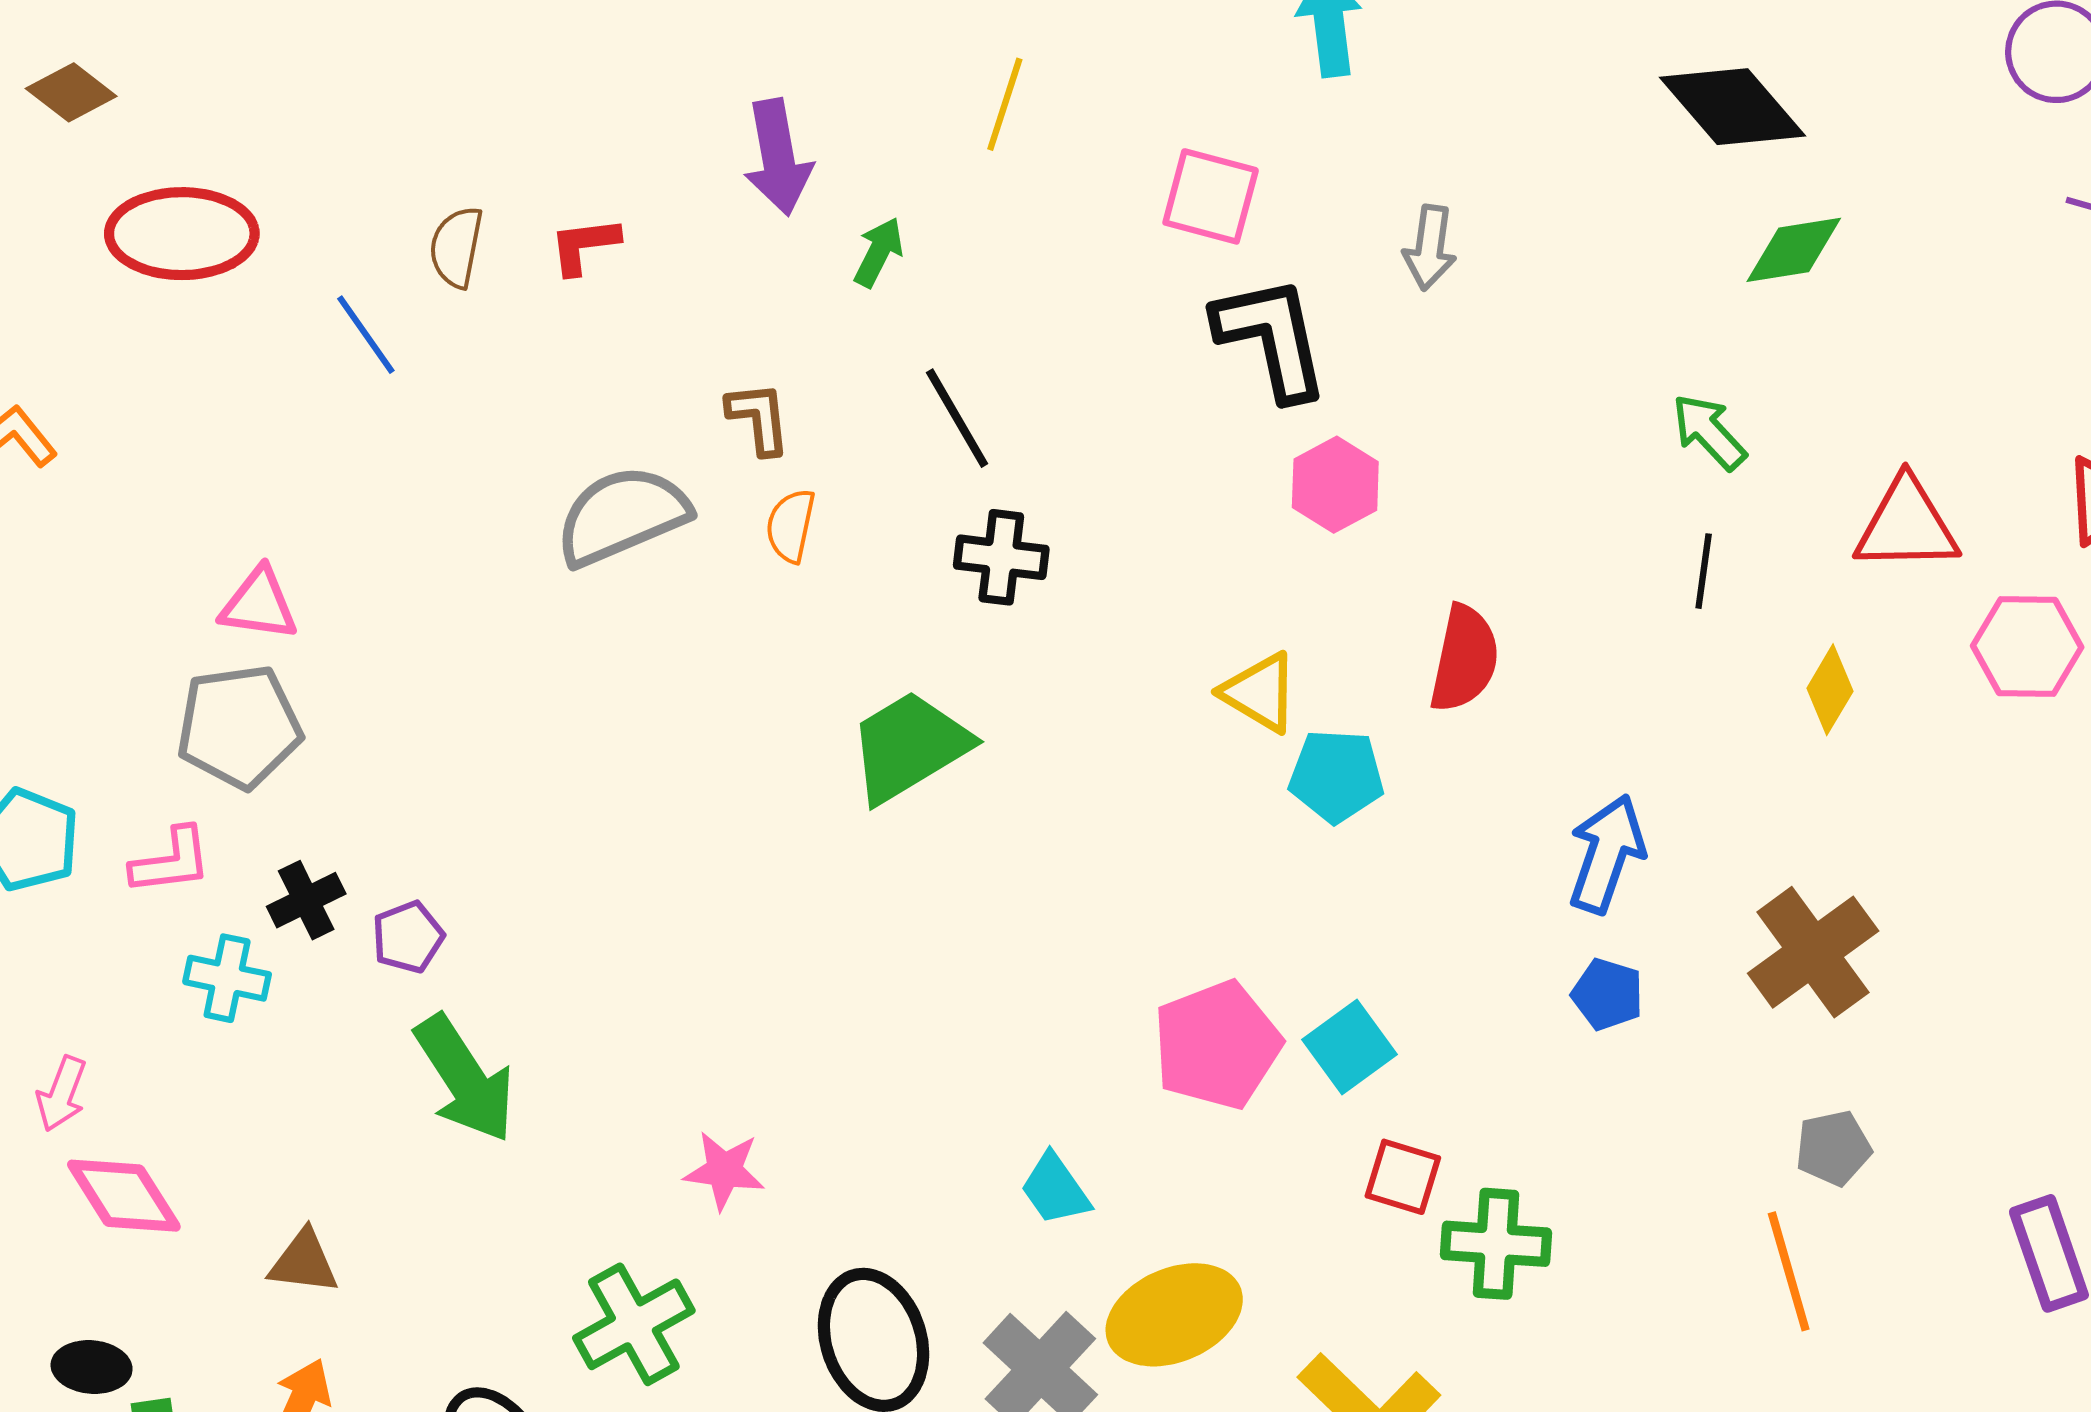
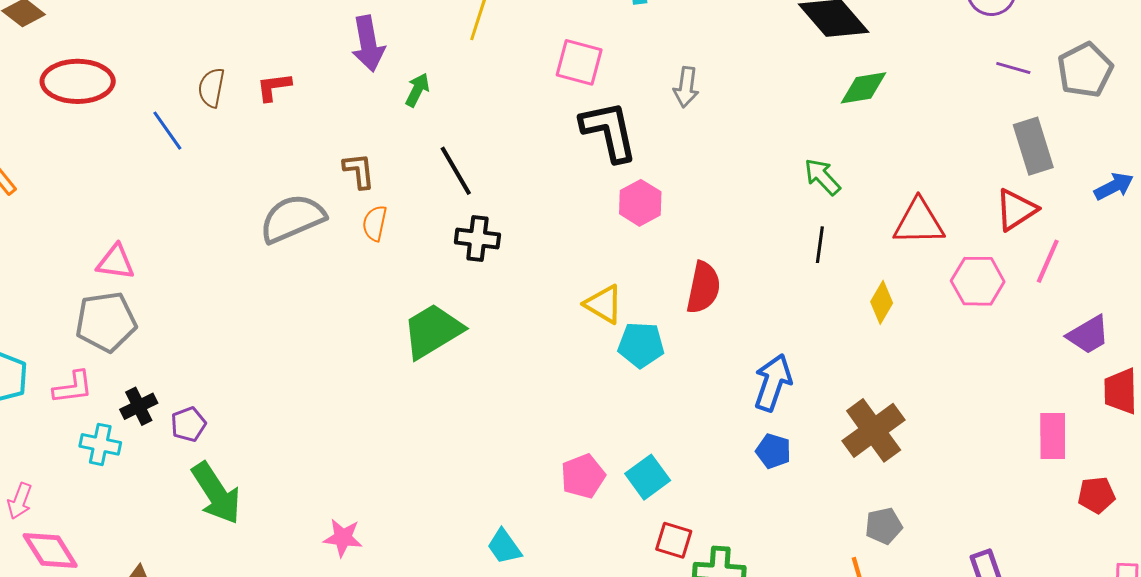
pink pentagon: (1217, 1045) -> (583, 476), size x0.7

